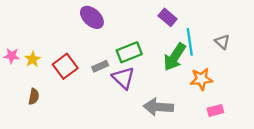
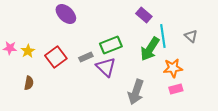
purple ellipse: (92, 17) -> (66, 14), moved
gray arrow: (158, 107) -> (136, 92), turned -75
pink rectangle: (215, 110) -> (176, 89), moved

